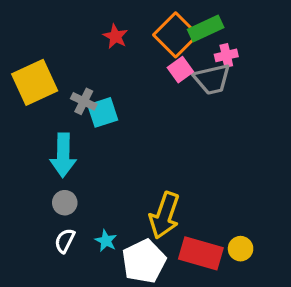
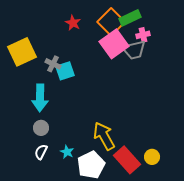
pink square: (180, 70) -> (114, 44), size x1.8
yellow arrow: (165, 215) -> (104, 136), turned 132
red rectangle: (201, 253) -> (127, 160), turned 32

